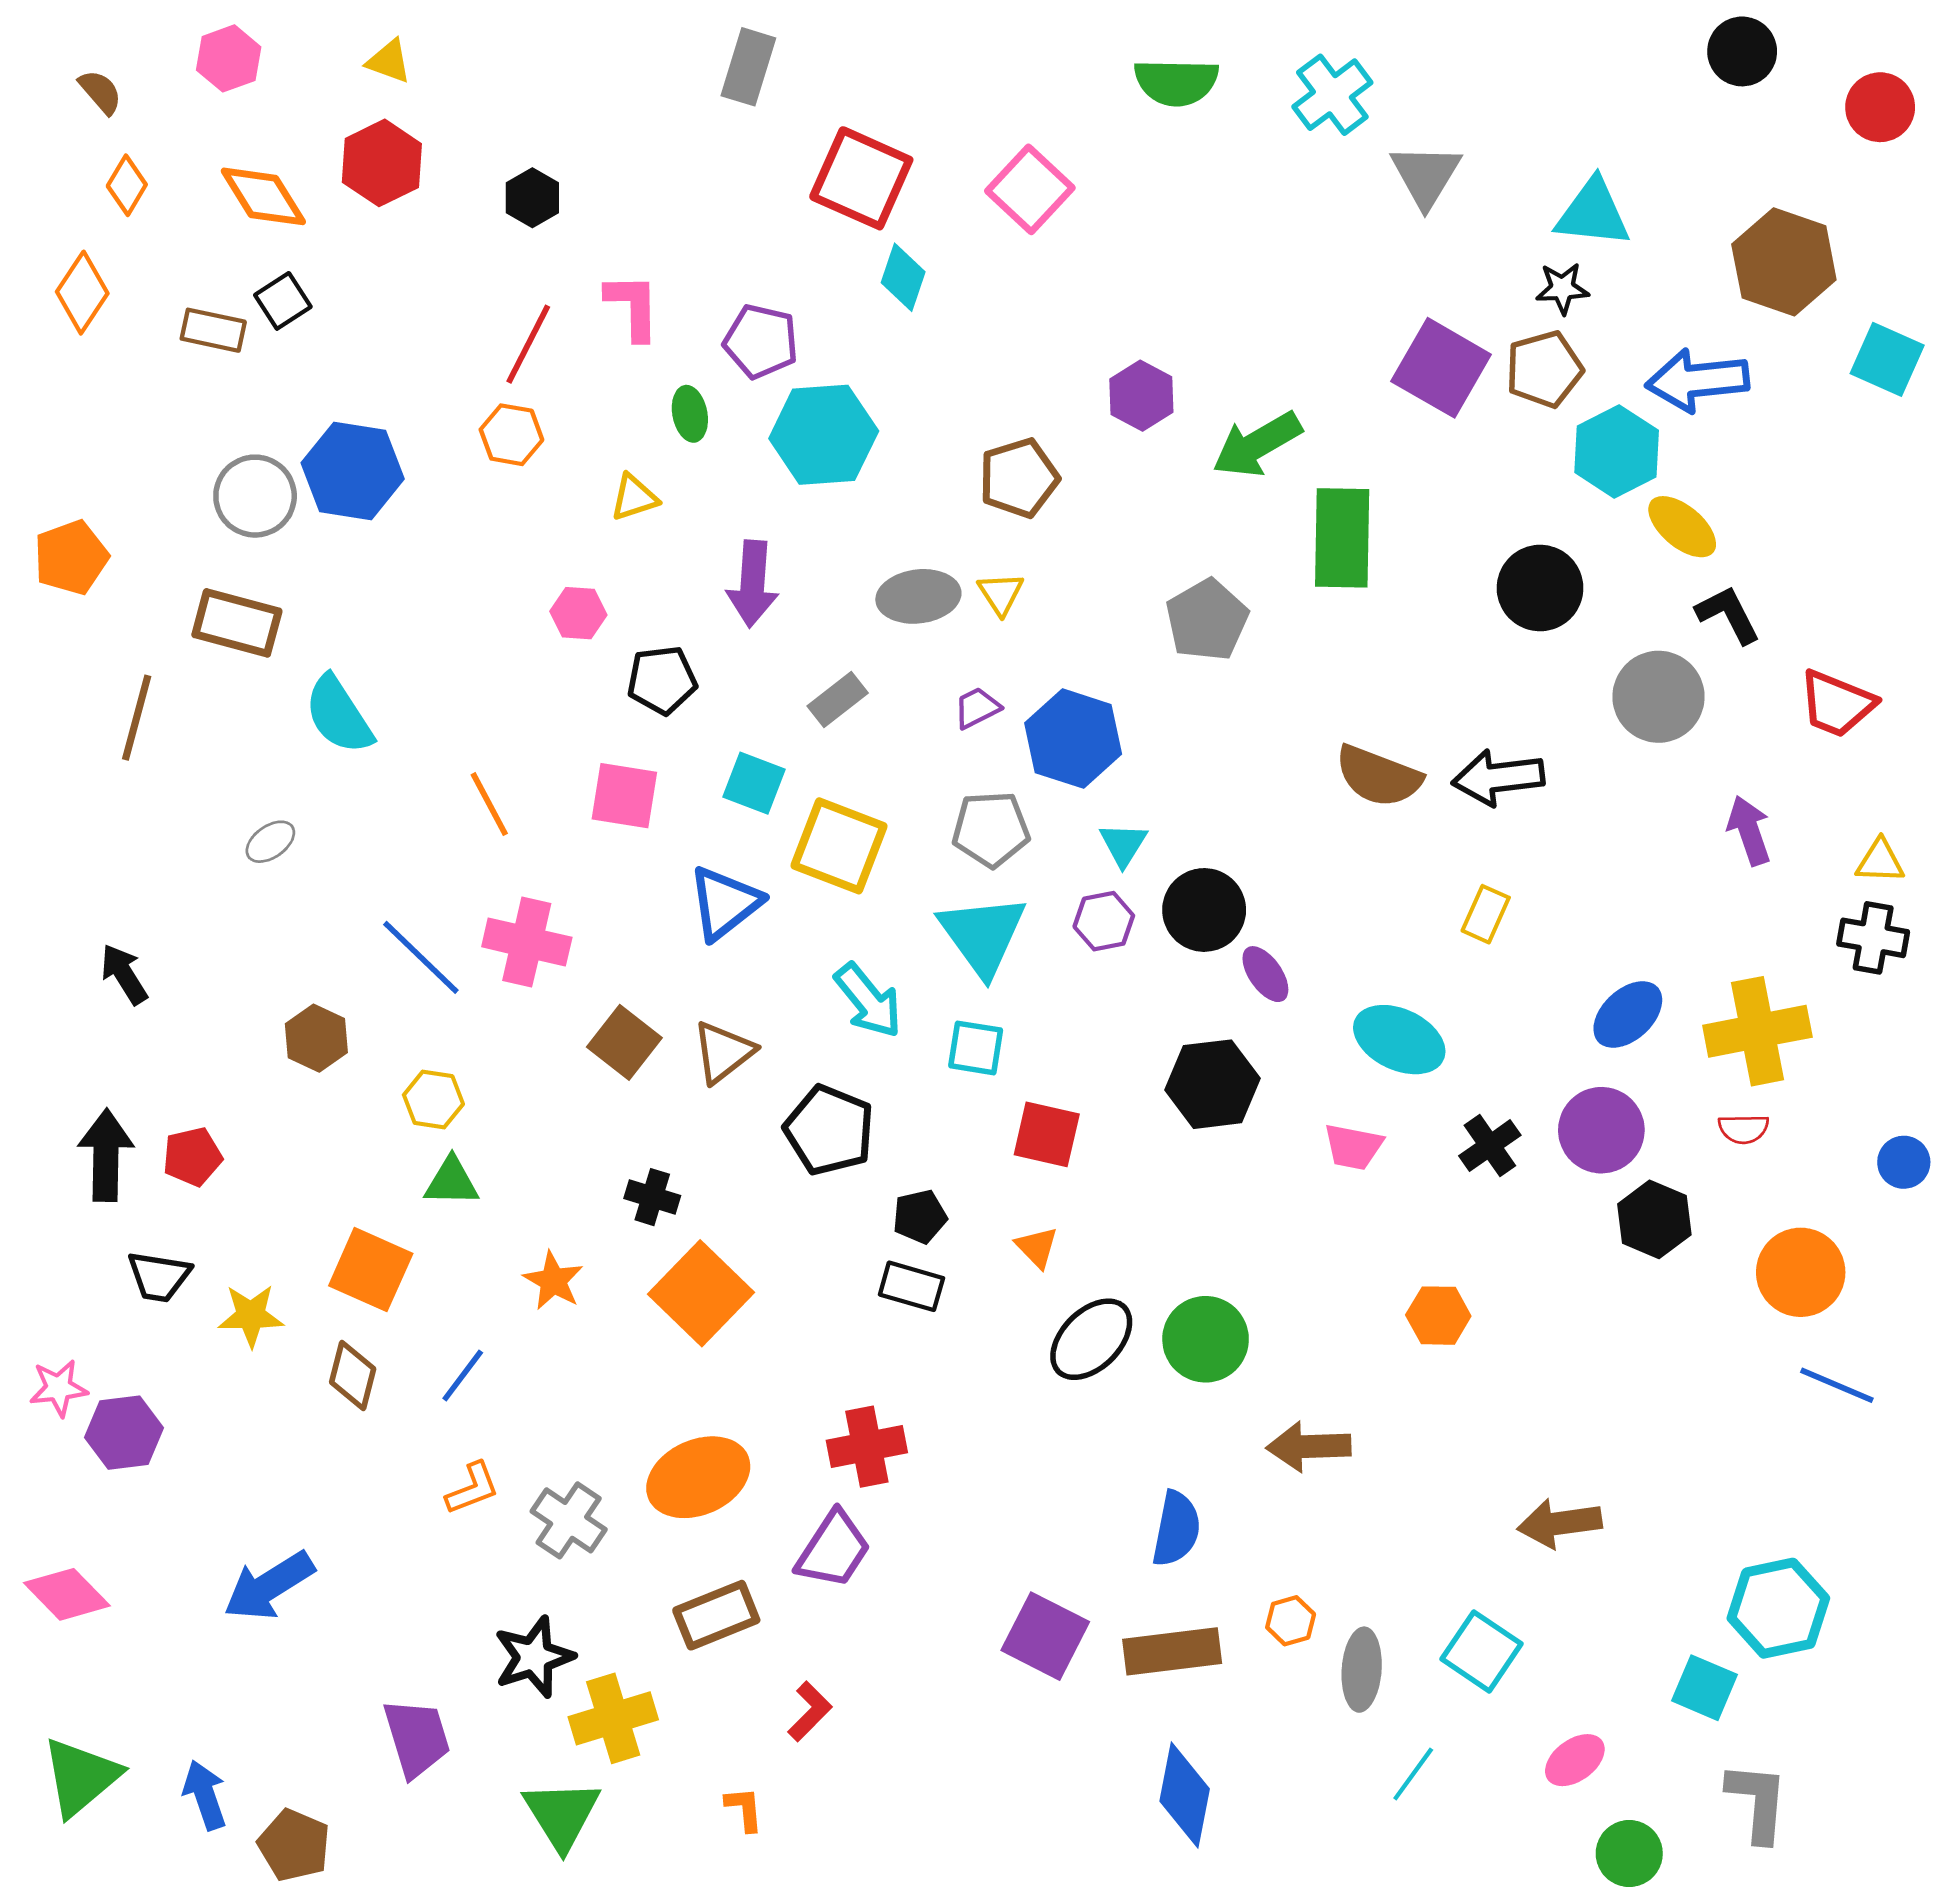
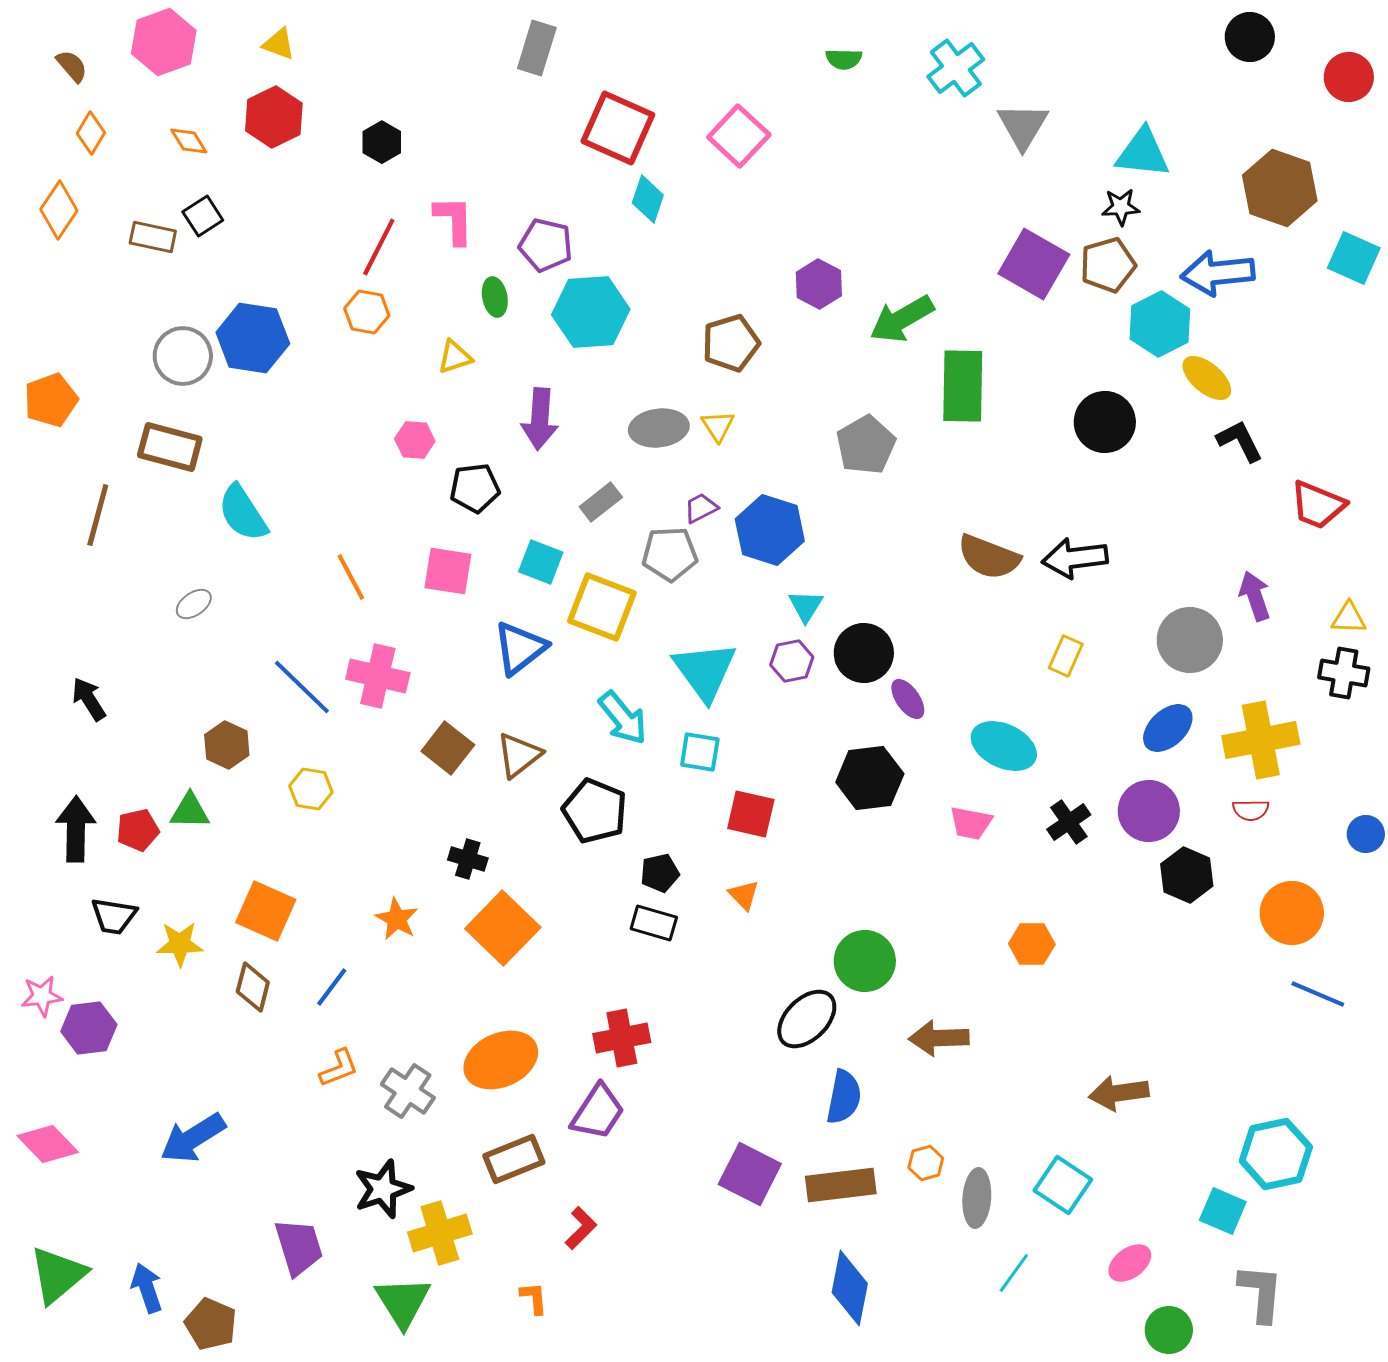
pink hexagon: (229, 58) -> (164, 42), size x1.4
green semicircle: (1176, 82) -> (844, 59), size x0.6
orange diamond: (263, 196) -> (189, 141), size x0.6
gray circle: (1658, 697) -> (1190, 640), moved
gray pentagon: (991, 829) -> (670, 554), moved
green triangle: (452, 1182) -> (190, 811), moved
black ellipse: (1091, 1339) -> (807, 1019), moved

